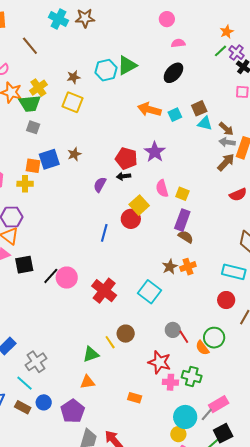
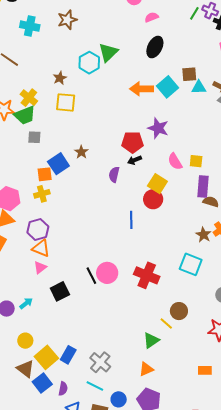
brown star: (85, 18) -> (67, 20), moved
brown square: (199, 108) -> (189, 74), turned 35
cyan square: (175, 115) -> (167, 87), size x1.5
black square: (24, 265) -> (60, 291), moved
black line: (51, 276) -> (91, 276), turned -54
orange triangle: (87, 382) -> (146, 369), moved

